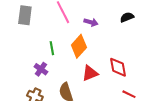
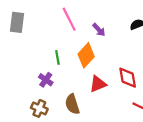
gray rectangle: (25, 15) -> (17, 22), moved
purple arrow: (91, 22) -> (99, 30), turned 32

